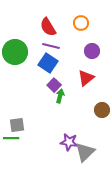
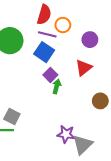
orange circle: (81, 23) -> (63, 25), moved
red semicircle: (48, 27) -> (44, 15), turned -132
gray square: (17, 125) -> (12, 117), turned 35

